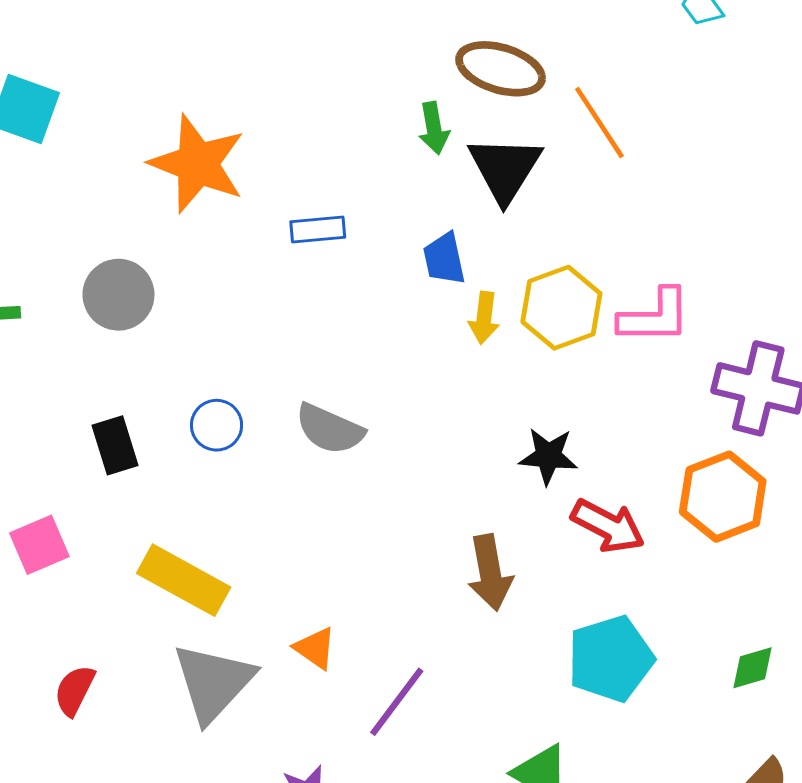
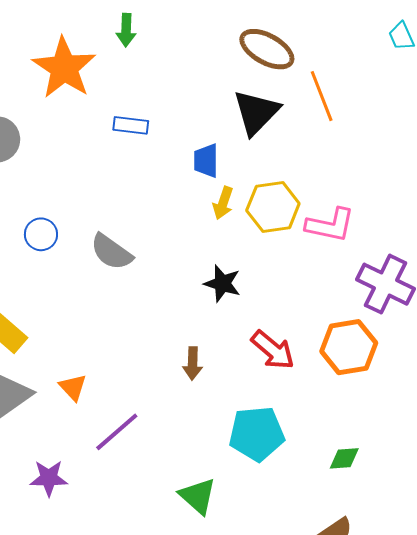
green arrow: (434, 128) -> (126, 30), moved
black star: (548, 456) -> (222, 283), moved
brown arrow: (490, 573) -> (193, 363), size x0.7

